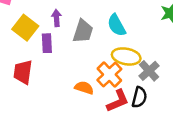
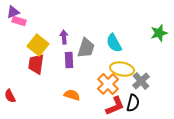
purple rectangle: (47, 43) -> (69, 60), moved
red trapezoid: (23, 72) -> (36, 64), moved
orange semicircle: (84, 88) -> (72, 95), moved

